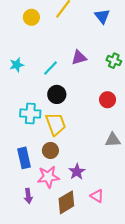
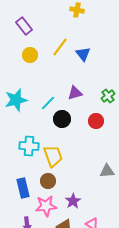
blue triangle: (102, 16) -> (83, 54), moved
green cross: (114, 61) -> (108, 96), turned 32
cyan star: (17, 65) -> (16, 100), size x1.6
black circle: (57, 94) -> (62, 119), moved
red circle: (108, 100) -> (96, 121), moved

